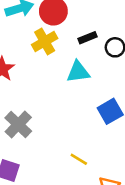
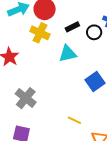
yellow cross: (45, 41) -> (40, 33), turned -30

